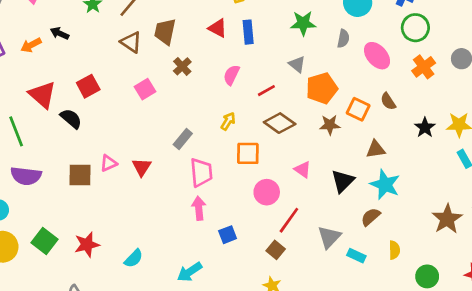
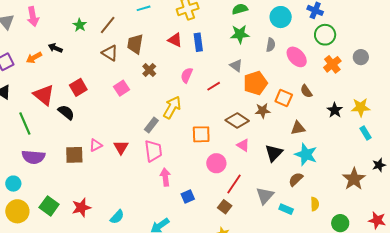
yellow arrow: (228, 121) -> (172, 107), moved, size x1.6
brown diamond: (280, 123) -> (237, 121), moved
pink trapezoid: (201, 172) -> (153, 151), moved

